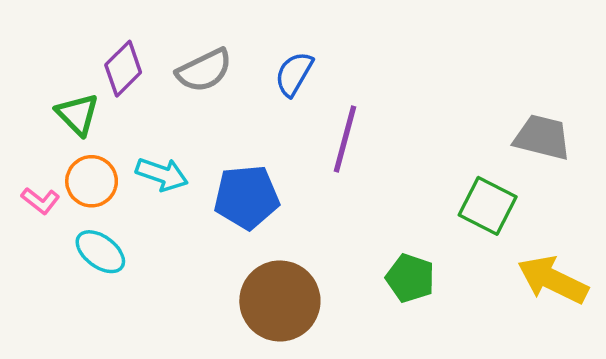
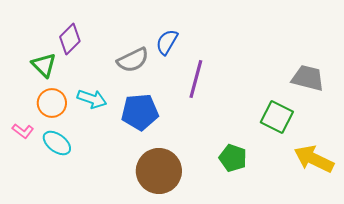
gray semicircle: (204, 70) -> (133, 60), moved
pink L-shape: (40, 201) -> (23, 131), moved

